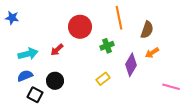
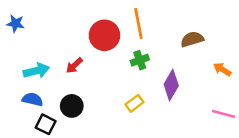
orange line: (119, 18) -> (138, 24), moved
brown semicircle: (147, 30) -> (192, 39), turned -126
orange arrow: (152, 53) -> (222, 69), moved, turned 64
blue semicircle: (25, 76) -> (33, 99), turned 35

